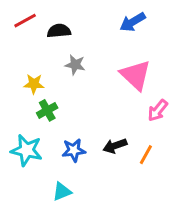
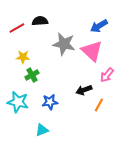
red line: (25, 21) -> (17, 28), moved
blue arrow: (133, 22) -> (99, 26), moved
gray star: (75, 65) -> (64, 44), moved, size x1.6
black arrow: (115, 146) -> (84, 90), moved

